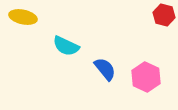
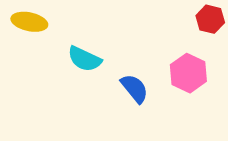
pink hexagon: (146, 77) -> (188, 73), moved

